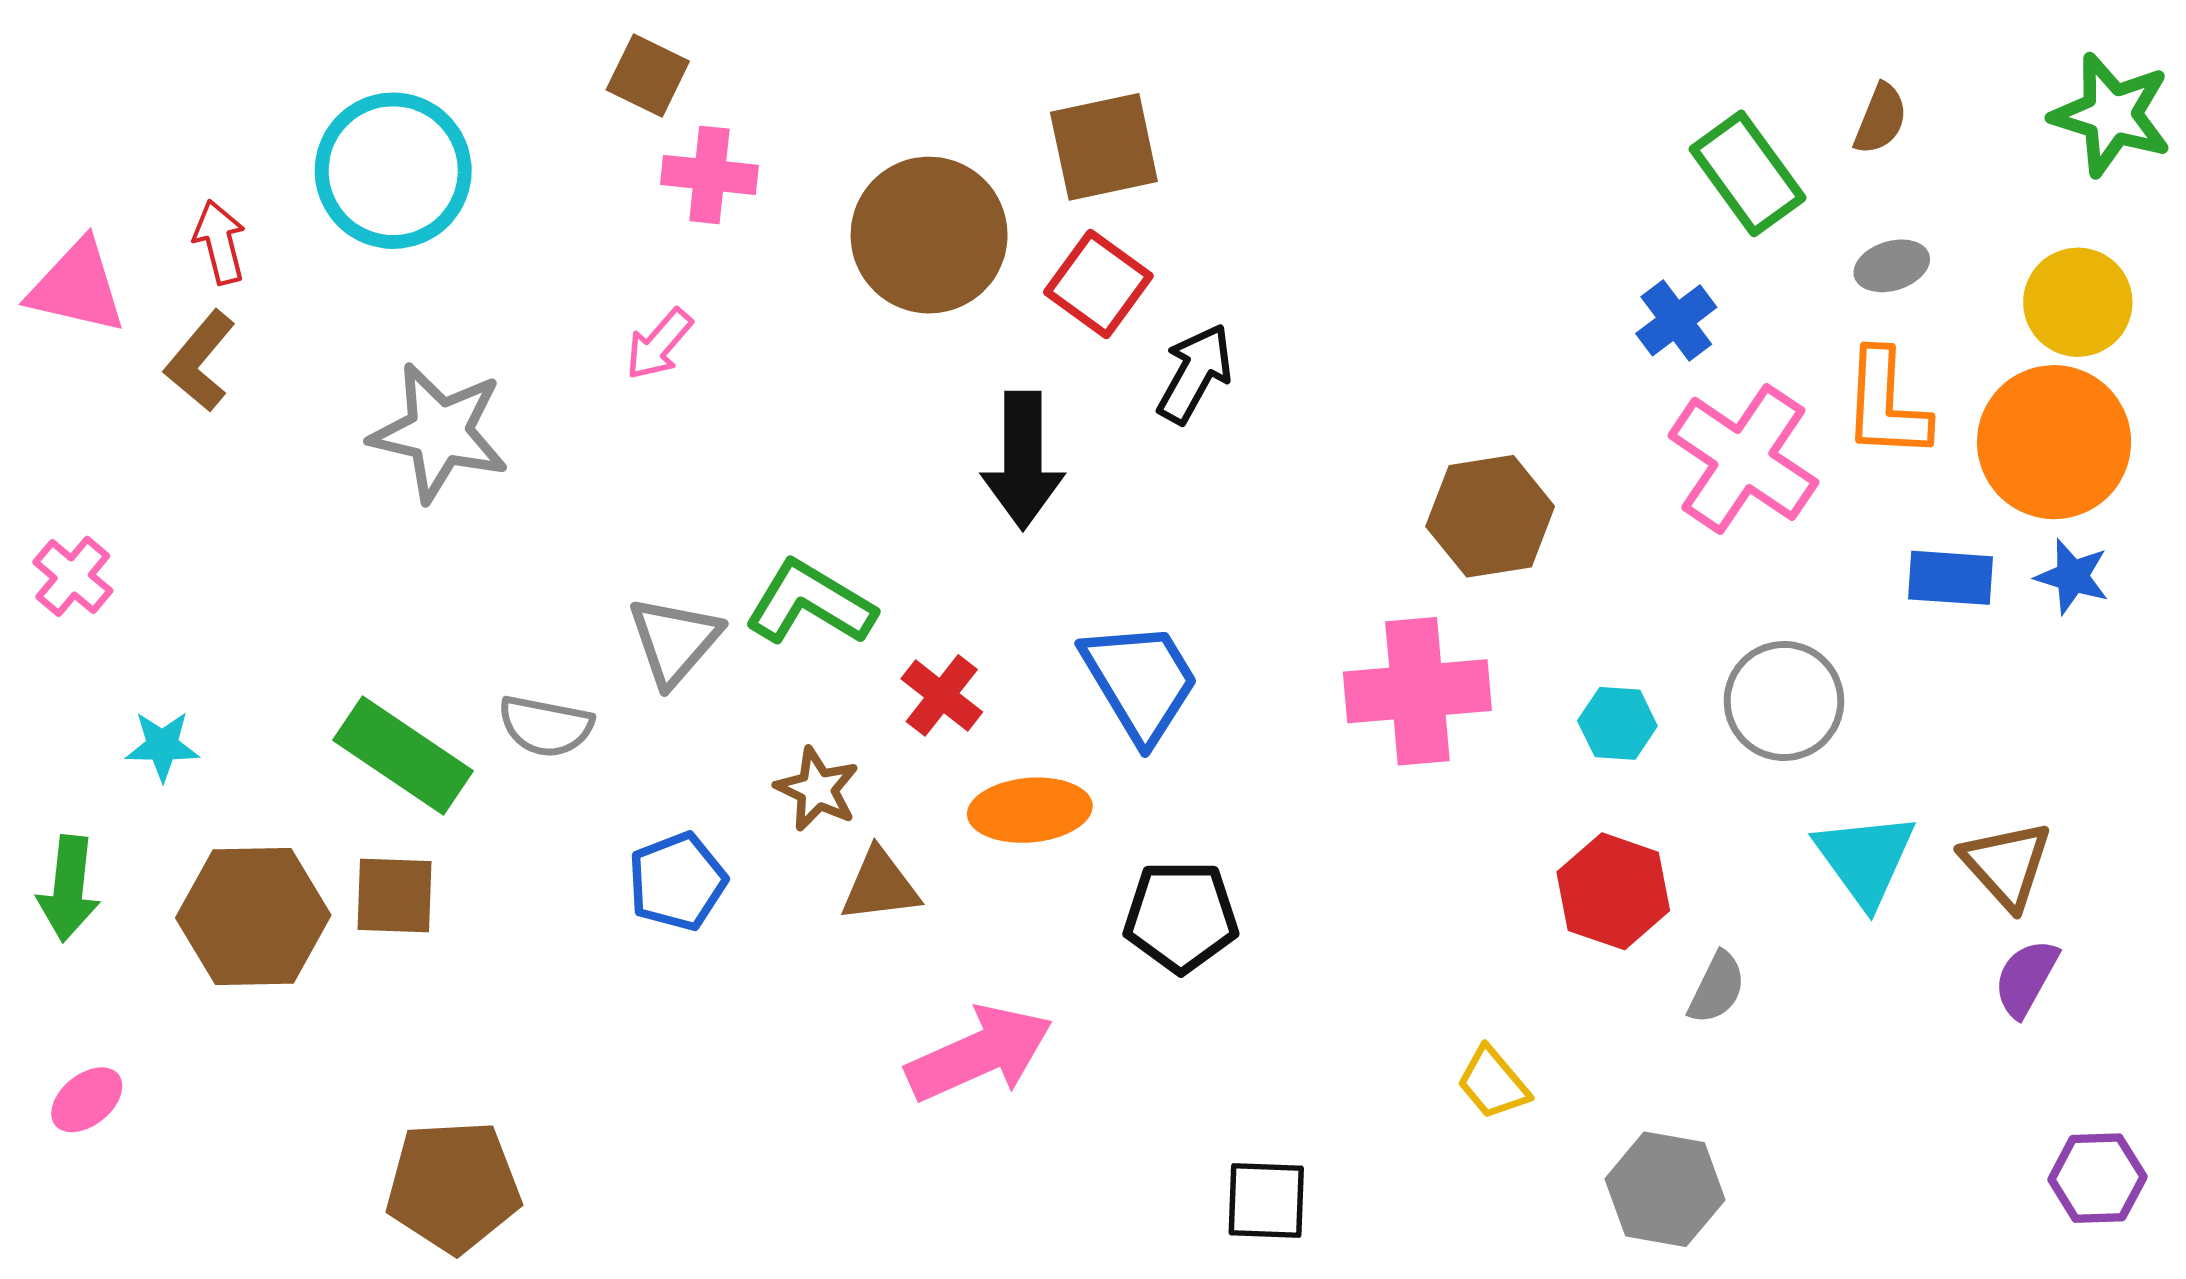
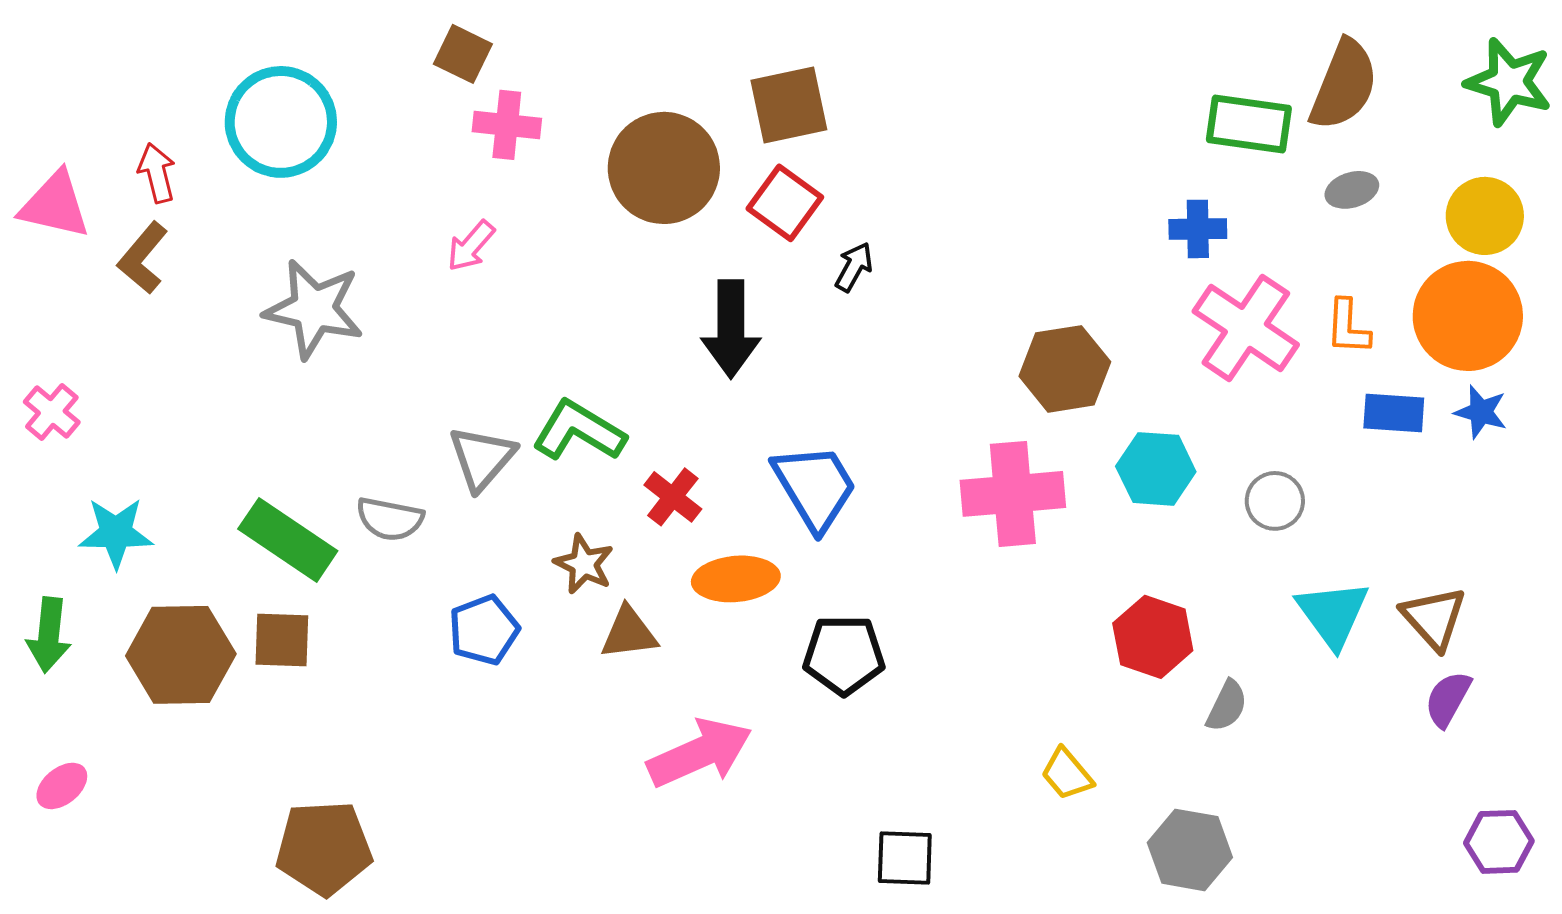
brown semicircle: (1881, 119) -> (1344, 85), size x1.8
green rectangle: (1748, 173) -> (1249, 124), turned -46
blue cross: (1676, 320) -> (1198, 229), turned 36
black arrow: (1195, 374) -> (854, 267), size x0.7
orange L-shape: (1886, 404) -> (1348, 327), moved, size x0.7
gray circle: (1784, 701) -> (1275, 501), size x0.7
cyan hexagon: (1617, 723) -> (1156, 469), moved, size x1.4
cyan star: (162, 746) -> (116, 533), size x1.4

